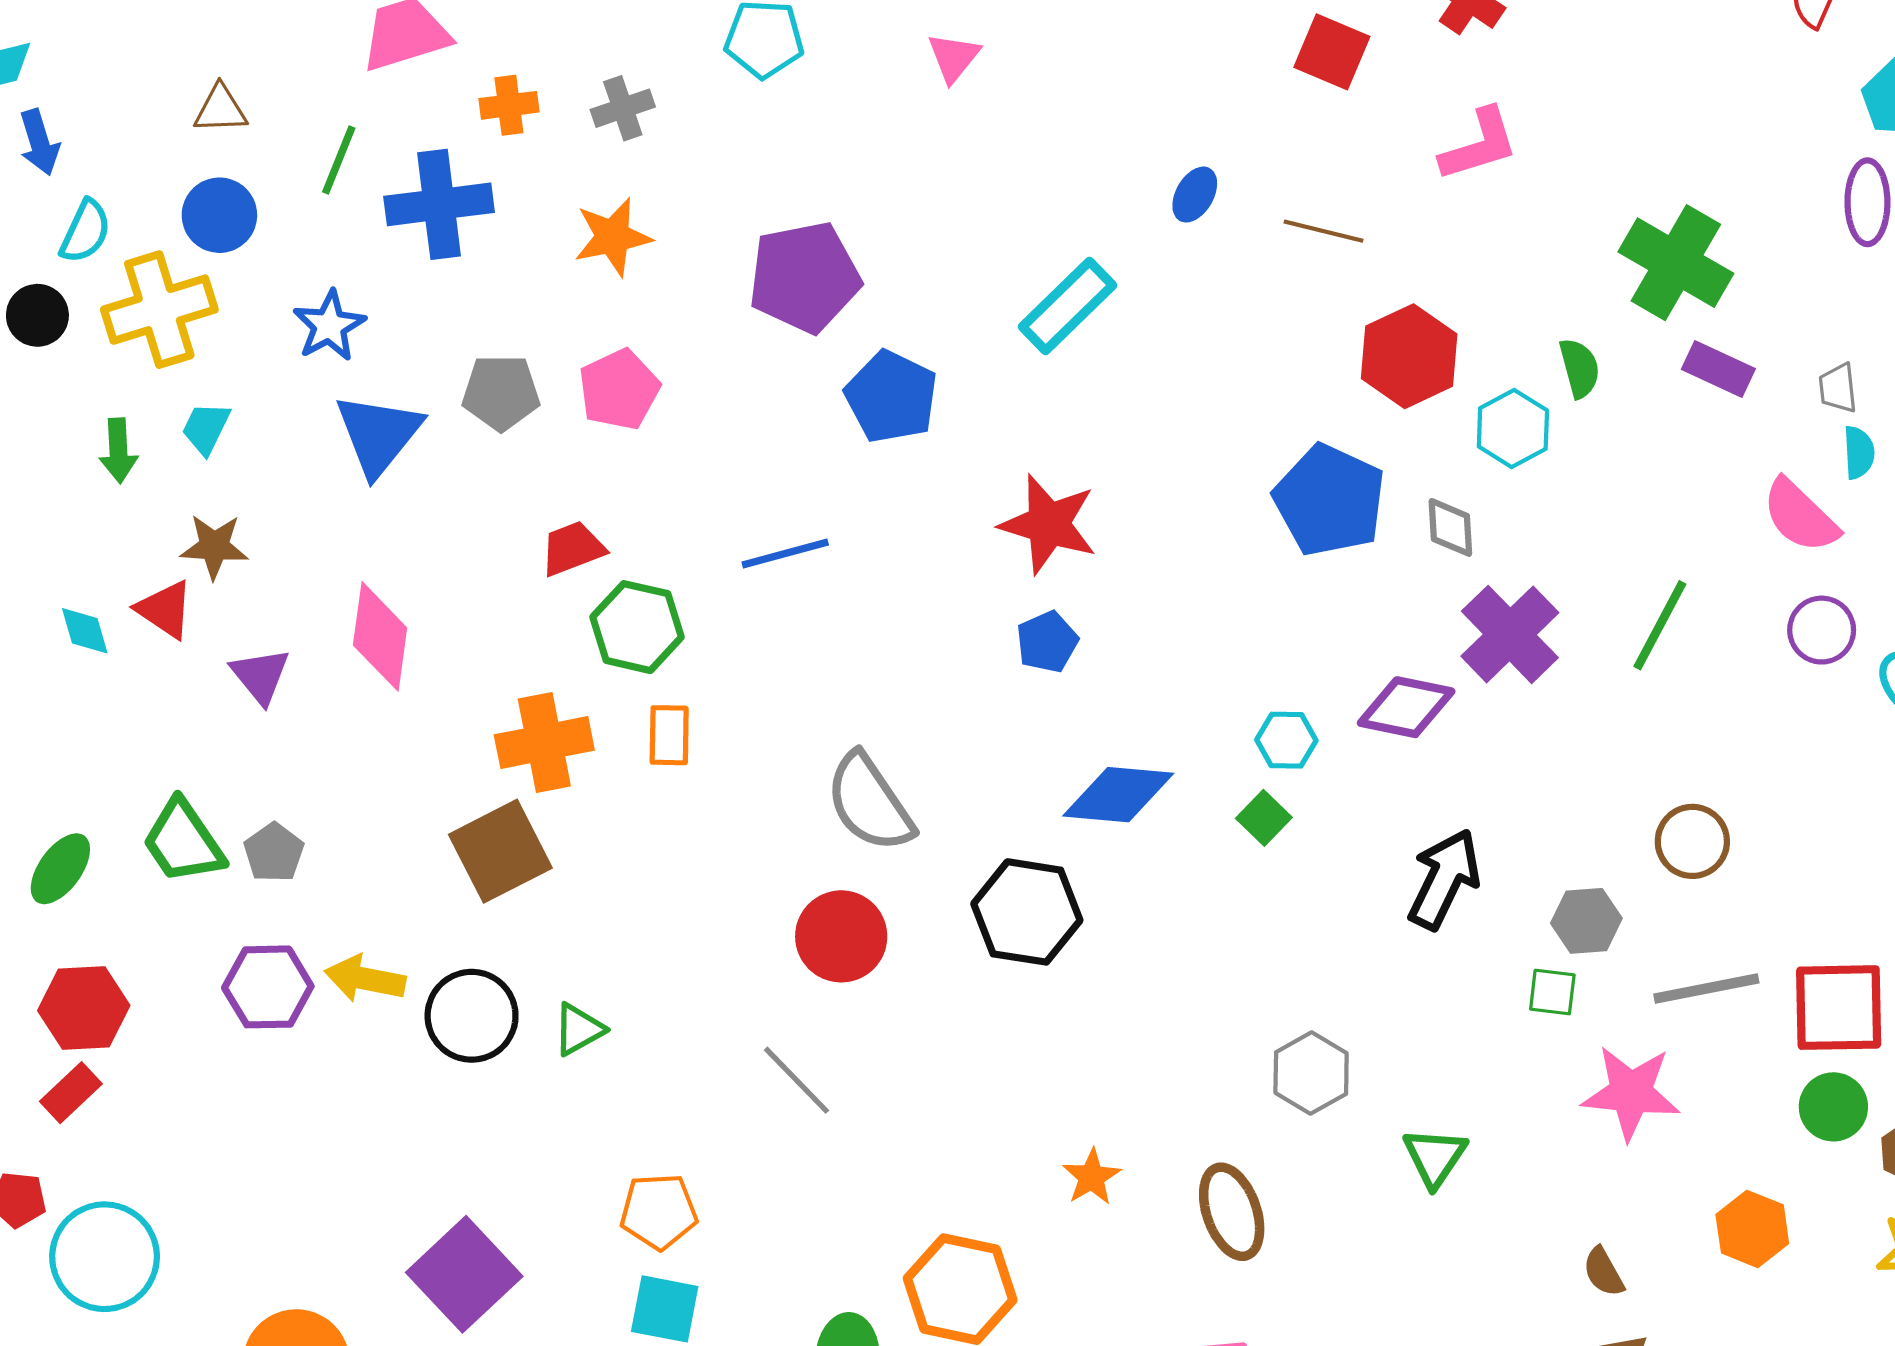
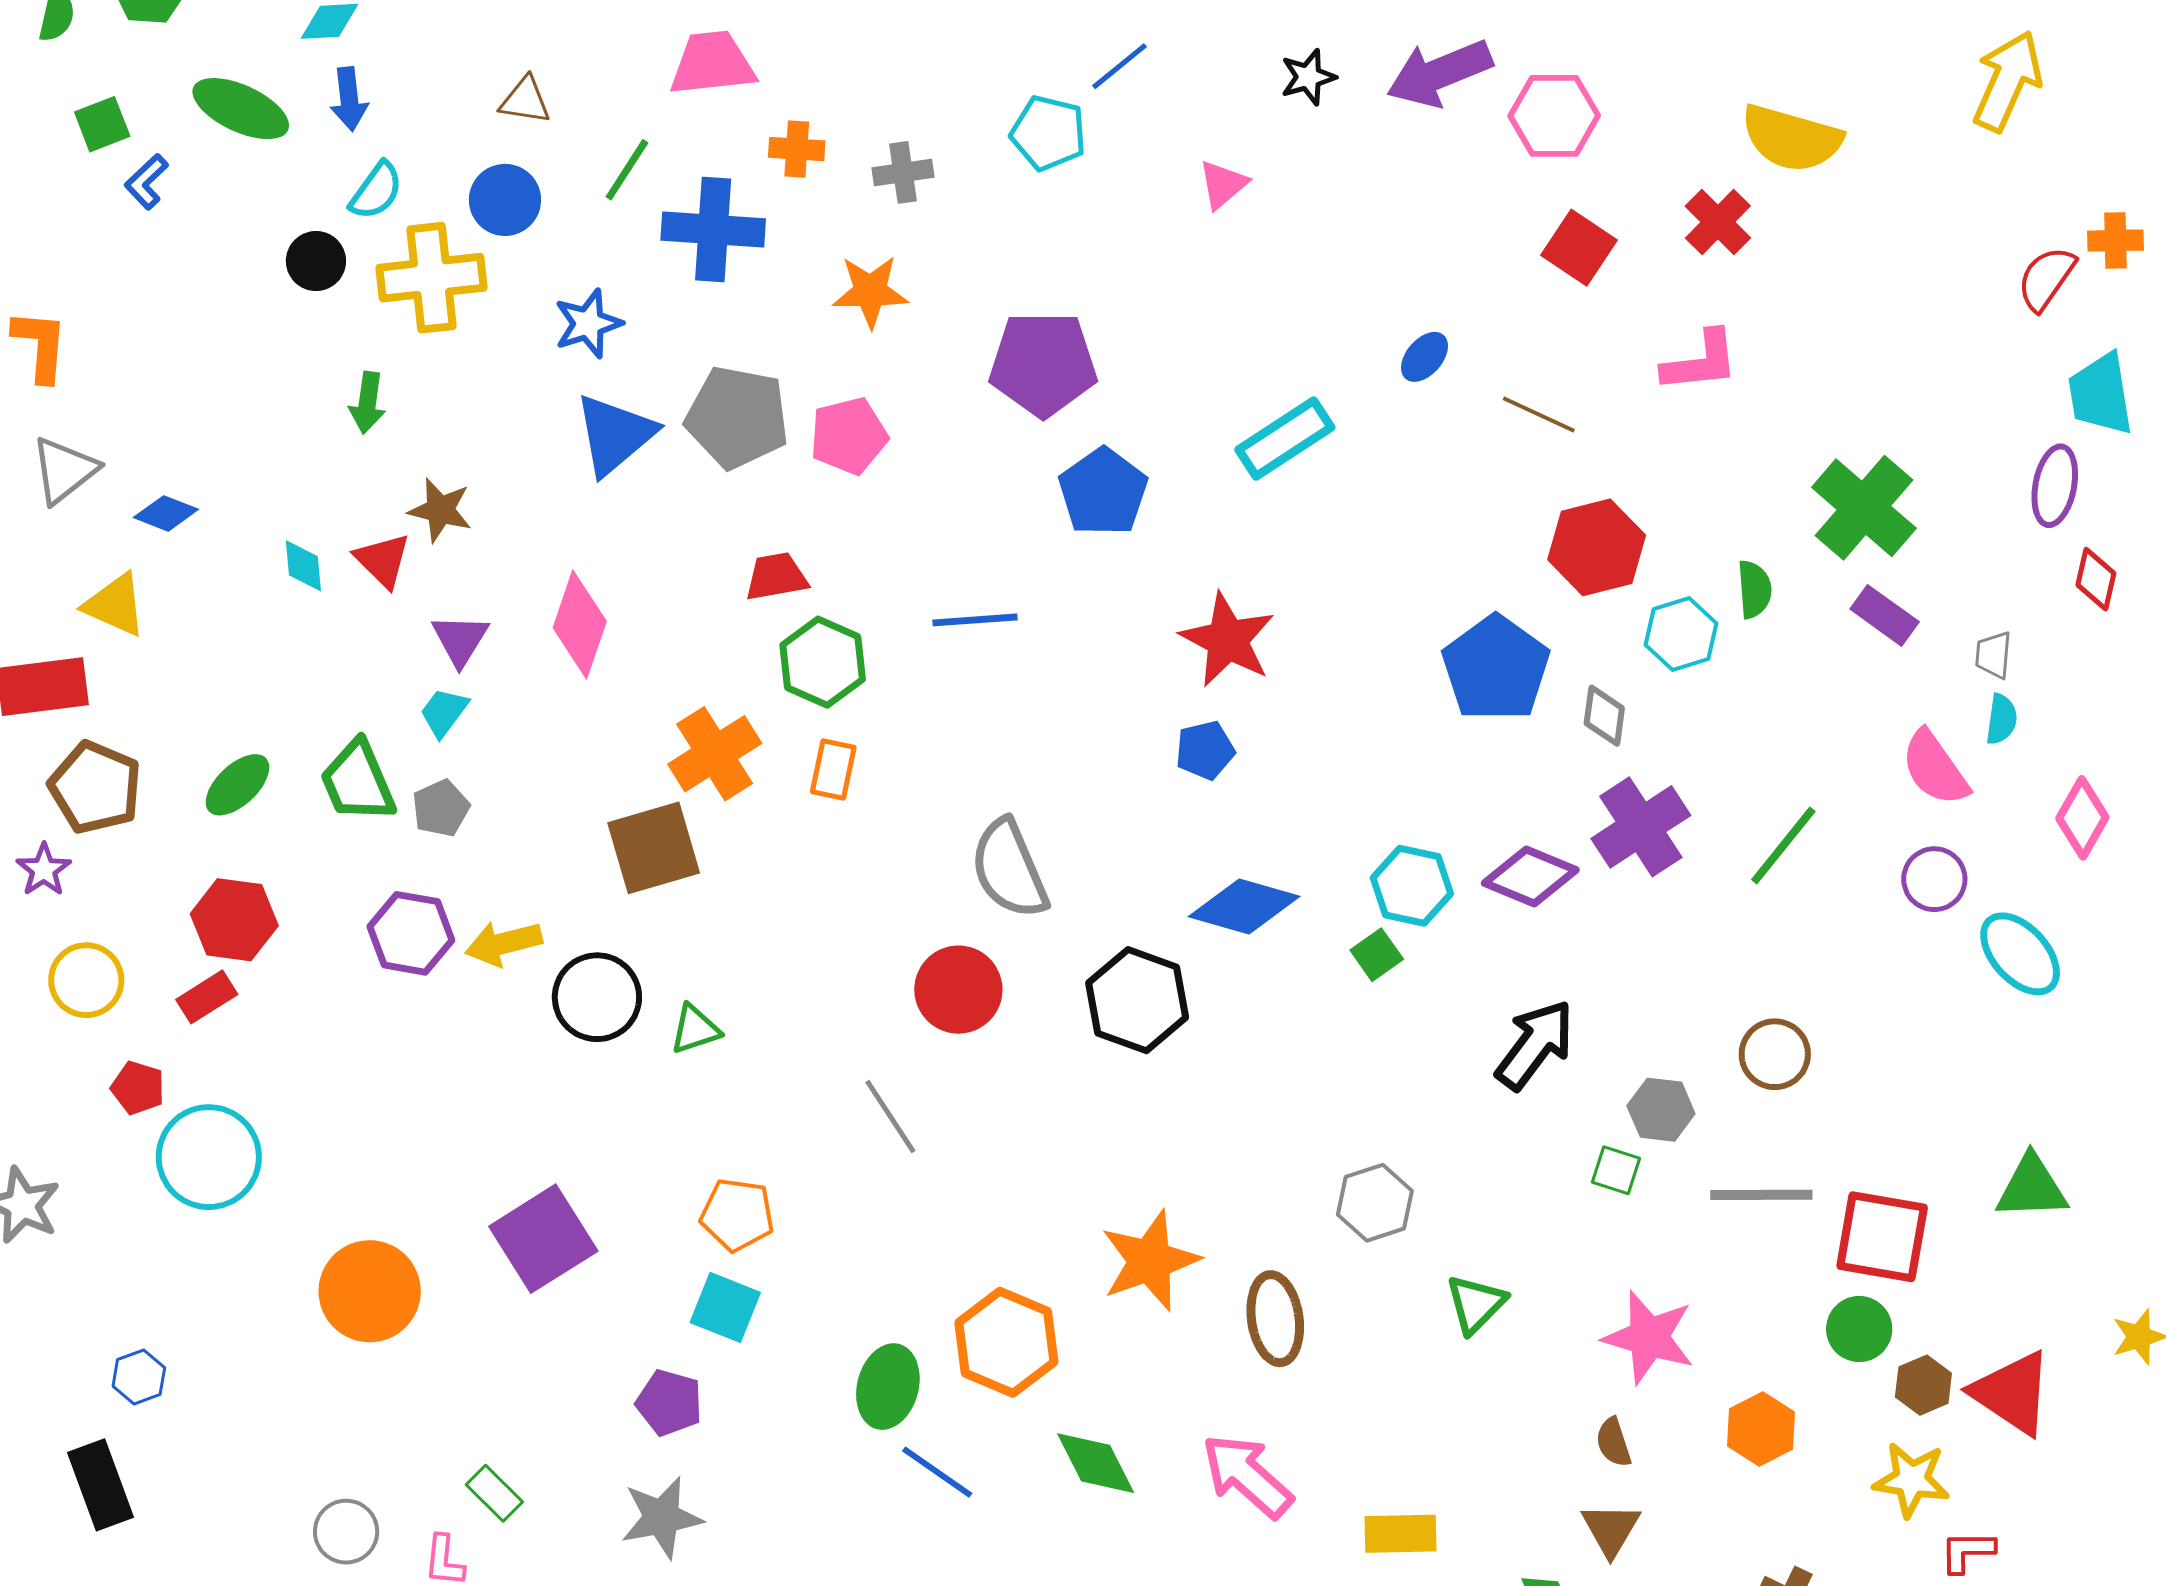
gray pentagon: (501, 393) -> (737, 417), size x1.4
cyan trapezoid: (206, 428) -> (444, 712), moved
cyan hexagon: (1286, 740) -> (1412, 886), size x1.4
orange cross: (544, 743) -> (715, 754), turned -32
yellow arrow: (365, 979) -> (504, 943), turned -36
pink star: (1631, 1093) -> (1649, 1337), moved
orange star: (1092, 1177) -> (1150, 1261), size x1.8

